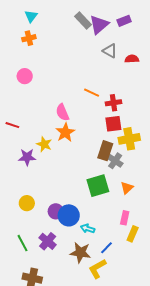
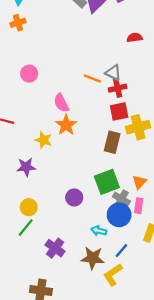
gray triangle: (110, 51) -> (113, 73), moved
pink circle: (25, 76) -> (29, 74), moved
purple star: (27, 157) -> (26, 167), moved
gray cross: (115, 161) -> (121, 199), moved
purple circle: (56, 211) -> (74, 198), moved
blue circle: (69, 215) -> (119, 215), moved
pink rectangle: (125, 218) -> (139, 206), moved
green line: (23, 243) -> (26, 228), moved, turned 72

